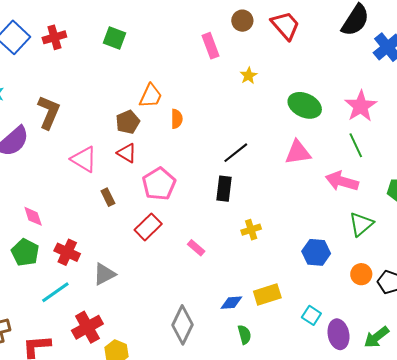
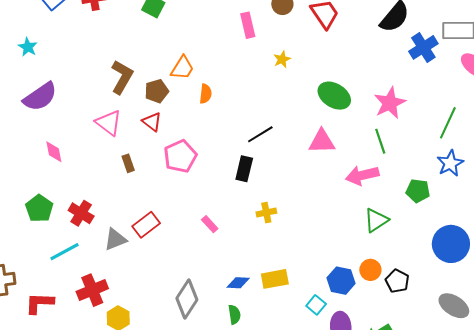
brown L-shape: (49, 112) -> (122, 77), moved
pink arrow: (342, 181) -> (362, 175), turned -36
pink diamond: (33, 216) -> (54, 152), moved
red rectangle: (148, 227) -> (146, 225), moved
blue hexagon: (316, 252) -> (341, 281), moved
green semicircle: (244, 335) -> (234, 315), moved

